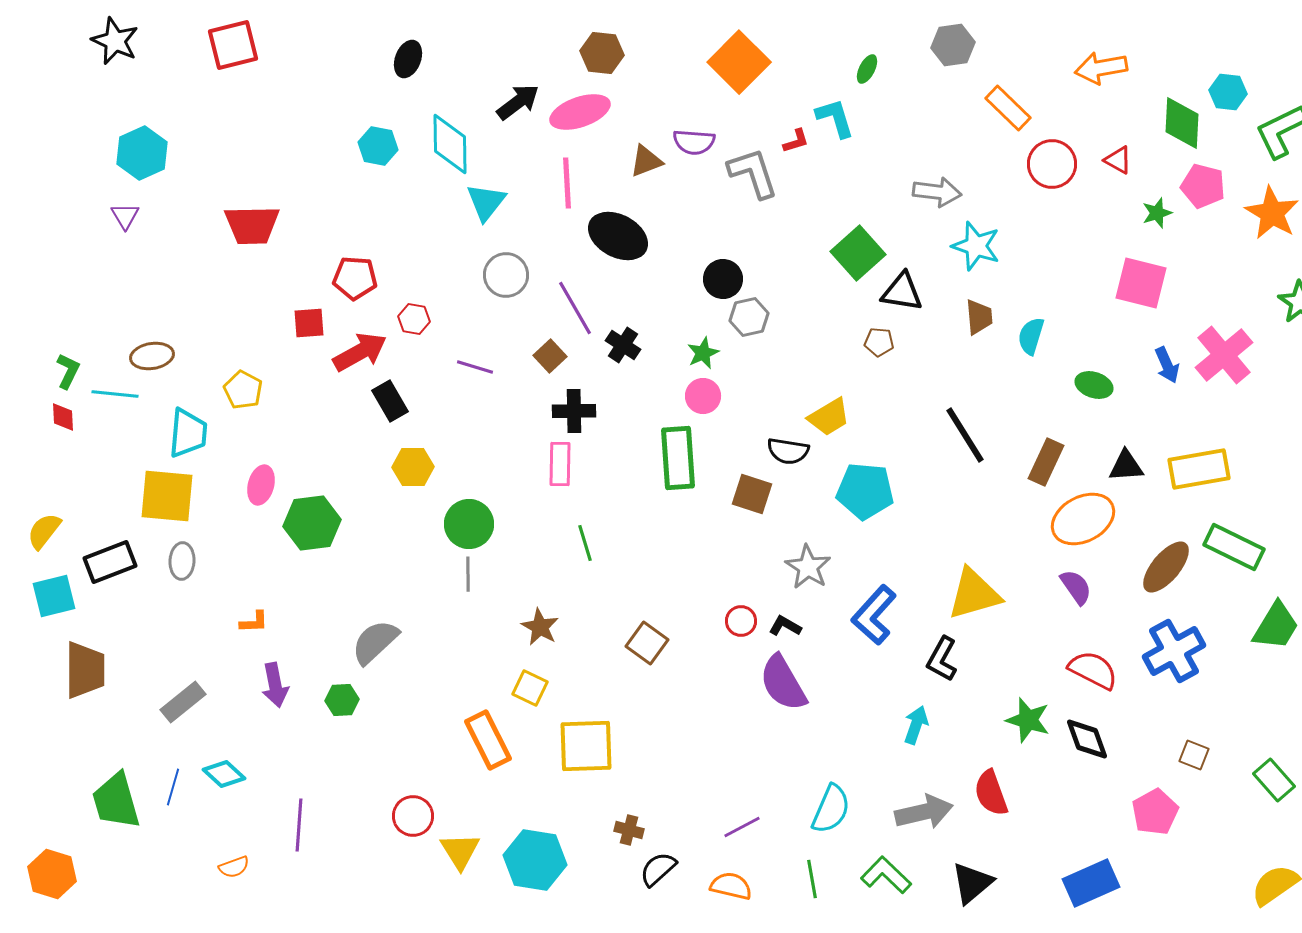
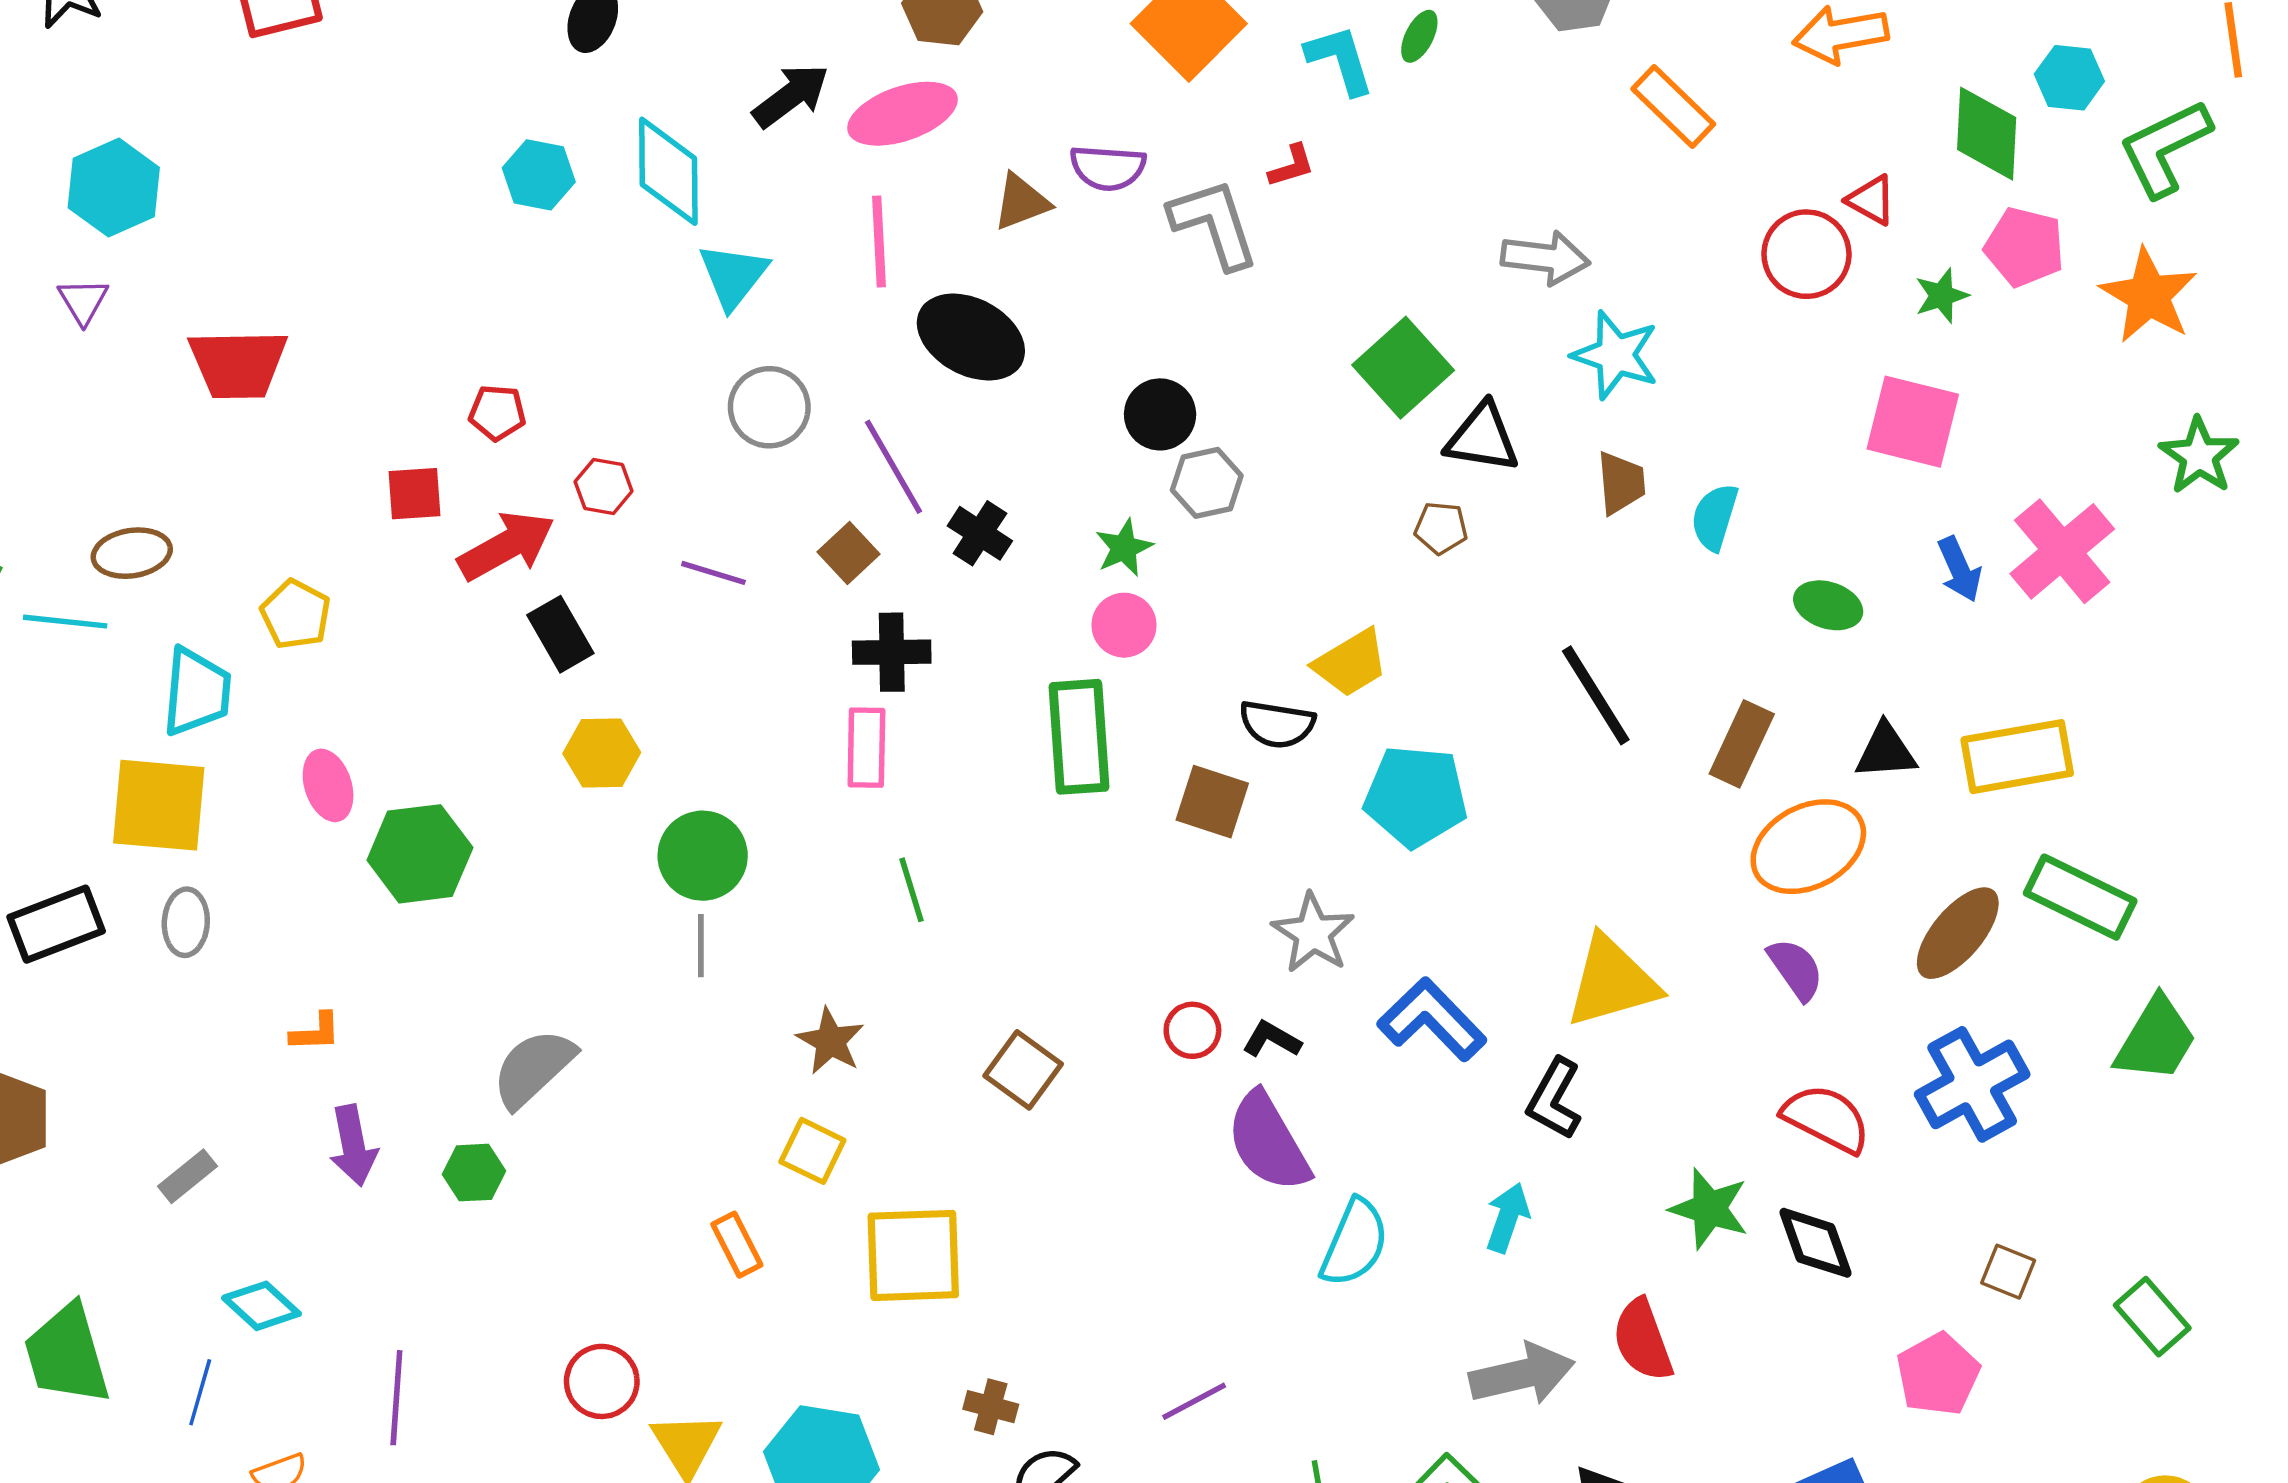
cyan L-shape: (835, 118) -> (1340, 60), moved
red circle: (1052, 164) -> (1806, 254), moved
red trapezoid: (252, 225) -> (238, 364), moved
red pentagon: (355, 278) -> (497, 413), size x0.7
pink ellipse: (261, 485) -> (328, 785), turned -33
blue L-shape: (874, 615) -> (1432, 1020), turned 94
gray rectangle: (183, 702) -> (188, 1176), size x0.7
orange rectangle: (488, 740) -> (737, 1245), size x0.6
blue line: (173, 787) -> (200, 1392), moved
cyan semicircle: (831, 809) -> (1354, 1243), moved

